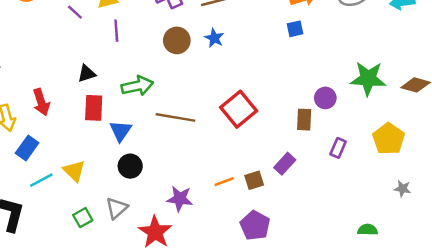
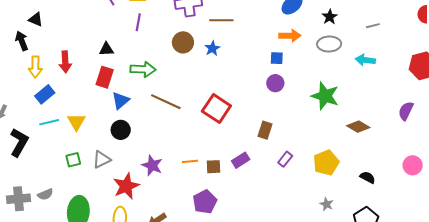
green star: (368, 79) -> (325, 96), moved
purple circle: (325, 98) -> (275, 83), moved
red square: (239, 109) -> (216, 108), turned -32

